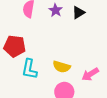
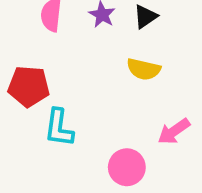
yellow semicircle: (62, 67) -> (144, 69), moved

